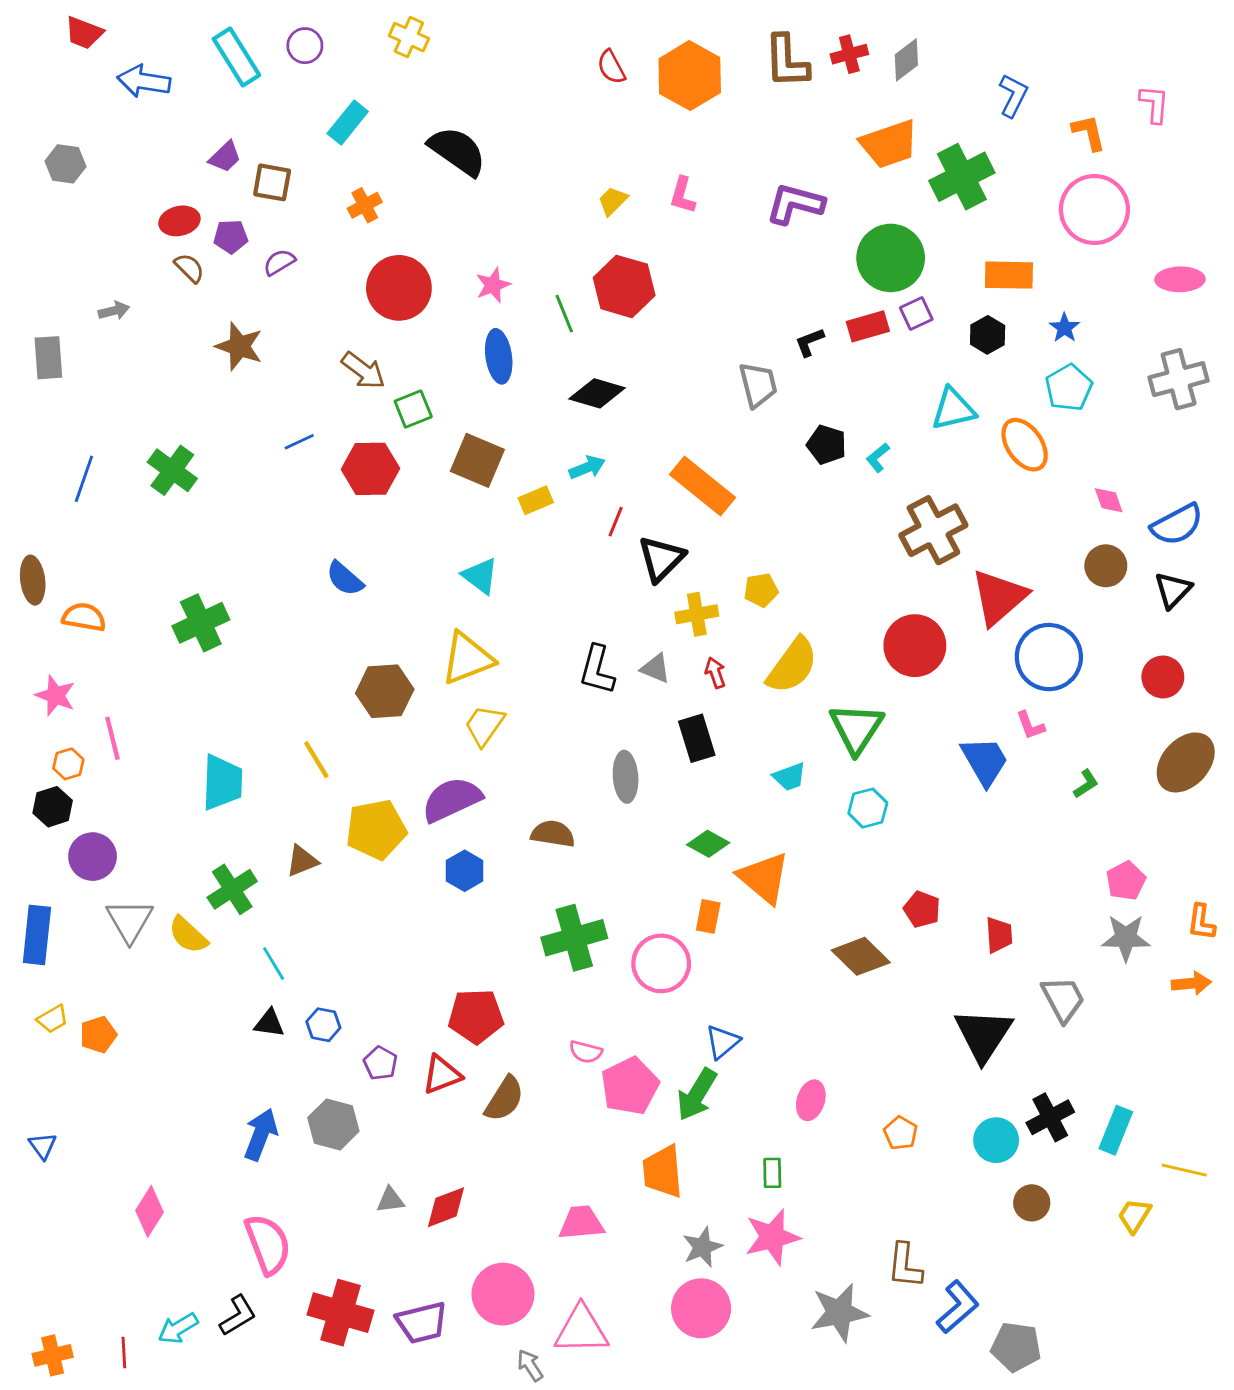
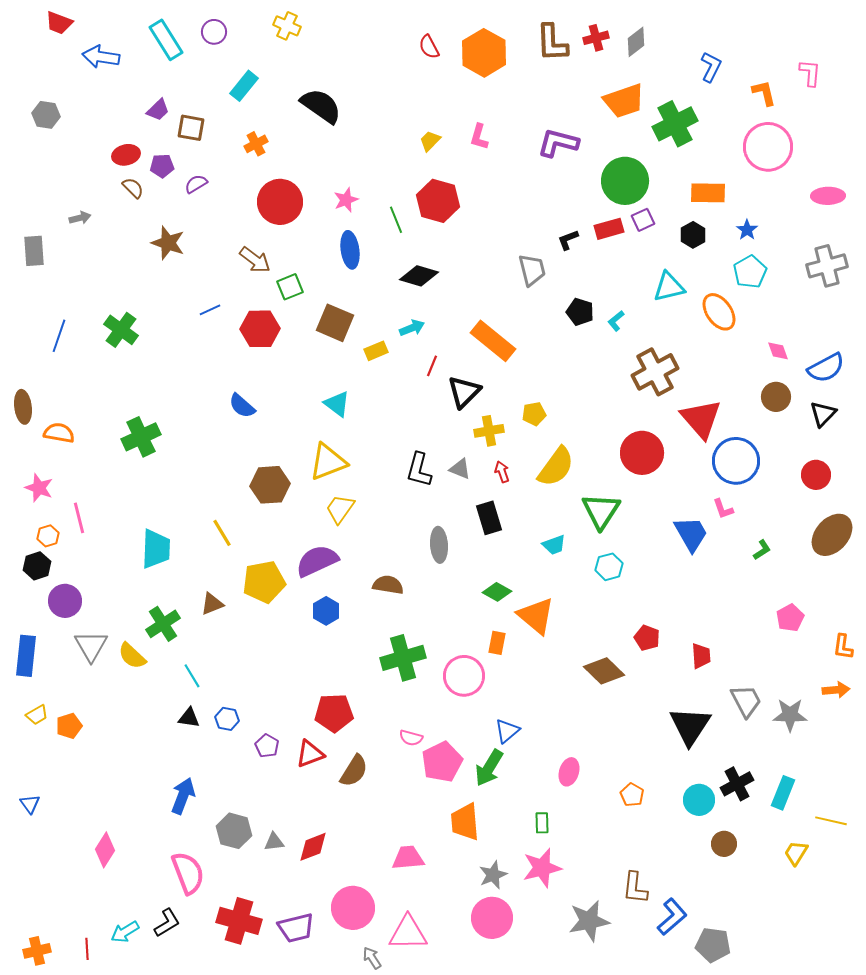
red triangle: (999, 597) -> (701, 419), turned -30
gray star: (1126, 938) -> (790, 715), moved
gray hexagon: (333, 1124) -> (234, 831), moved

